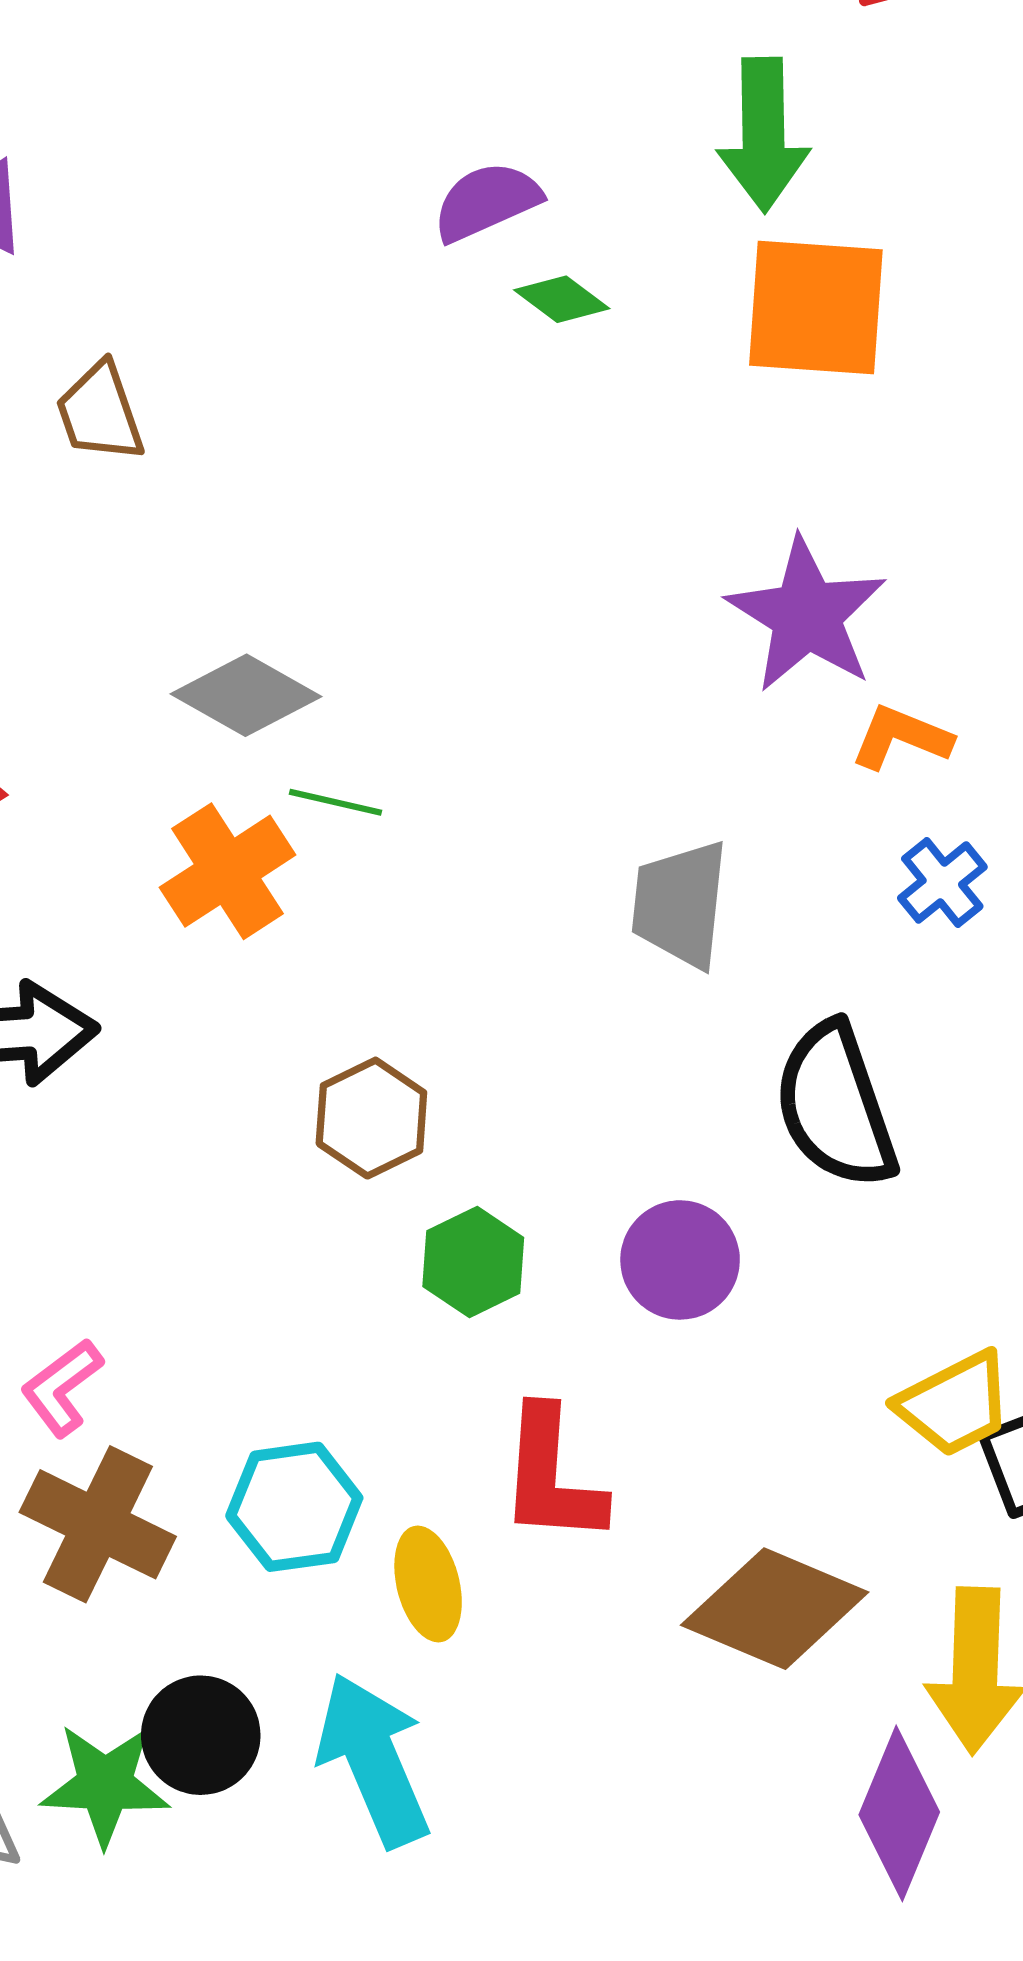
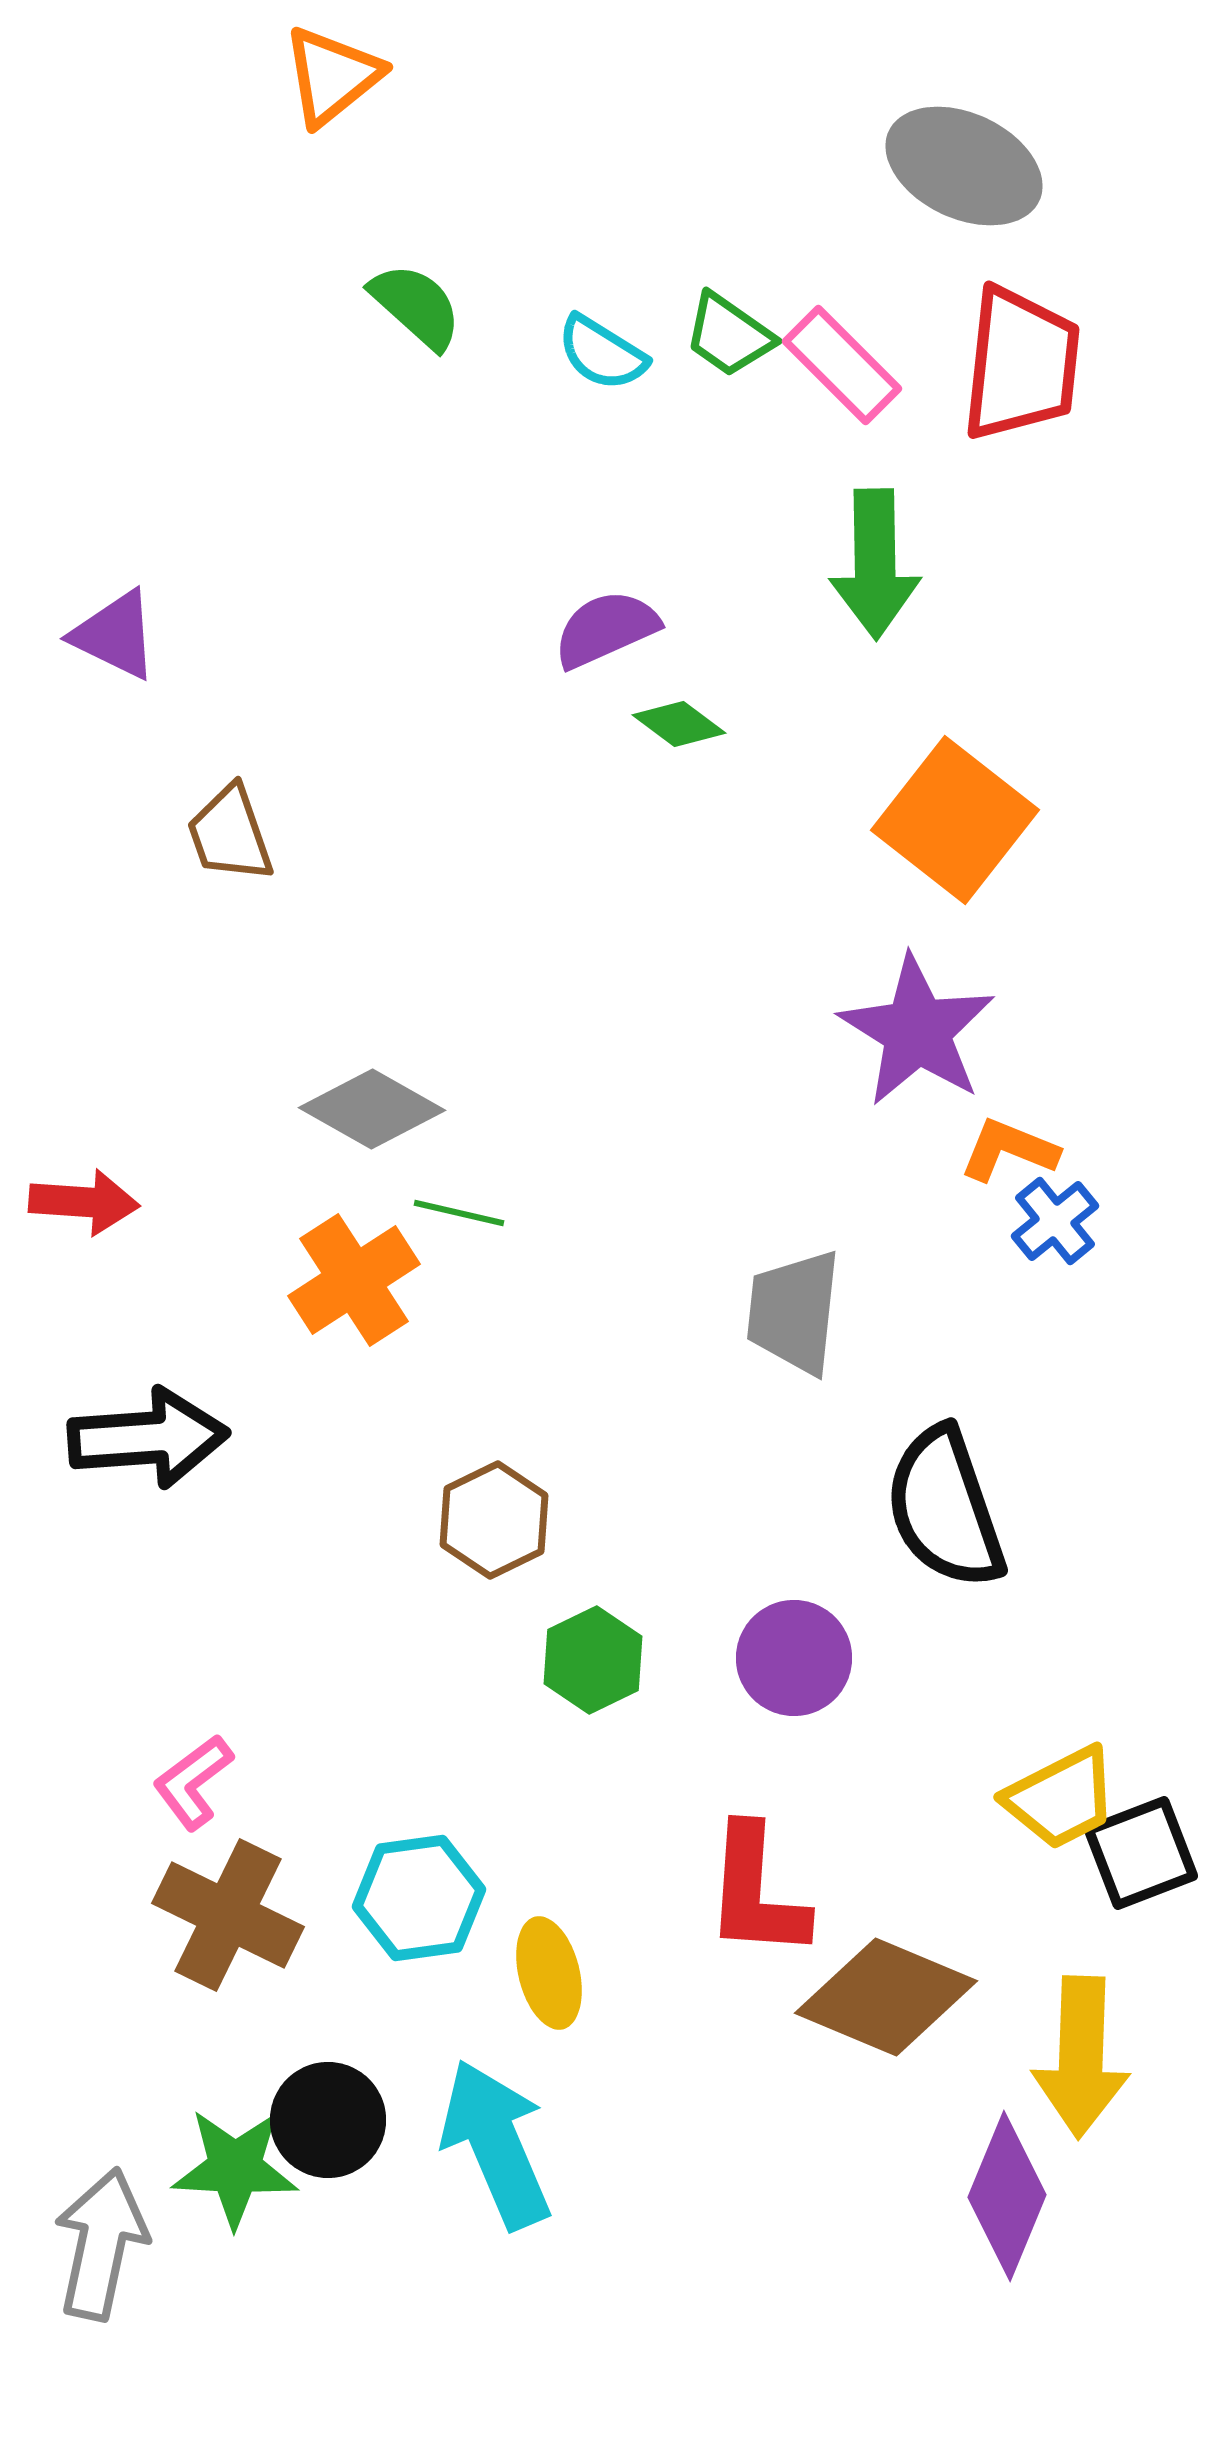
orange square: (816, 307) -> (955, 820), moved, turned 34
blue cross: (942, 882) -> (1055, 1221), moved
red L-shape: (551, 1476) -> (756, 1892), moved

